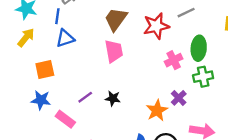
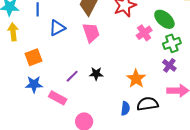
yellow arrow: (26, 37) -> (13, 32), turned -36
blue triangle: (65, 38) -> (57, 28), moved
green ellipse: (199, 48) -> (164, 19), turned -45
purple cross: (179, 98) -> (169, 65), moved

